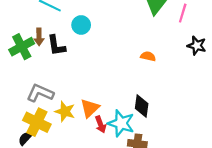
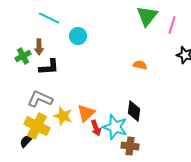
black L-shape: (56, 46) -> (49, 67), moved, turned -85
green cross: (22, 47) -> (23, 56), size x0.7

